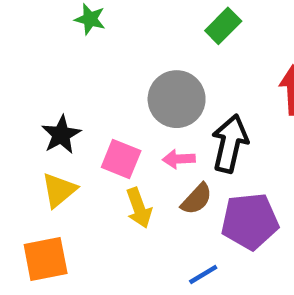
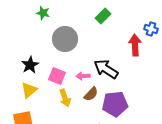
gray circle: (177, 99) -> (65, 39), moved
black arrow: (230, 144) -> (106, 69), turned -70

